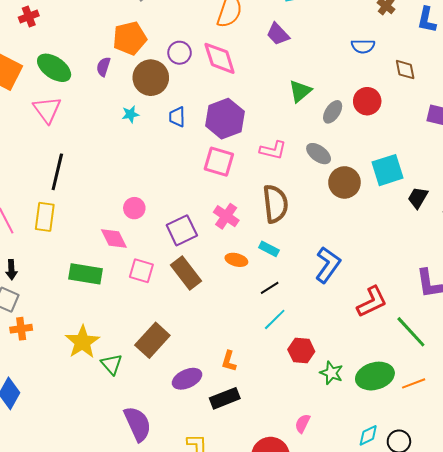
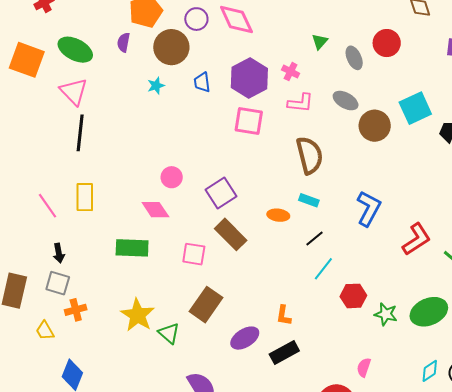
green triangle: (300, 91) -> (320, 42), size x0.7
gray ellipse: (333, 112) -> (354, 58), turned -50
black line: (57, 172) -> (80, 133), moved
pink cross: (226, 216) -> (291, 72), moved, size x0.7
pink square: (141, 271) -> (194, 254), moved

